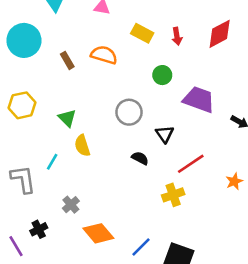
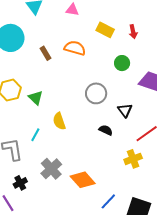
green triangle: (67, 118) -> (36, 98), moved
gray cross: (71, 205) -> (51, 169), size x1.5
black cross: (39, 229) -> (20, 183), moved
orange diamond: (98, 233) -> (83, 180), moved

